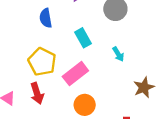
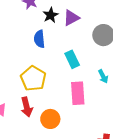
pink rectangle: (75, 74) -> (78, 93), moved, turned -60
orange circle: (85, 105) -> (50, 119), moved

